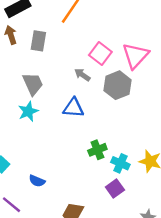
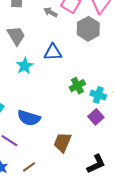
gray arrow: (82, 75) -> (51, 12), moved
cyan star: (28, 111) -> (25, 66), moved
blue semicircle: (37, 181) -> (29, 118), size x1.6

